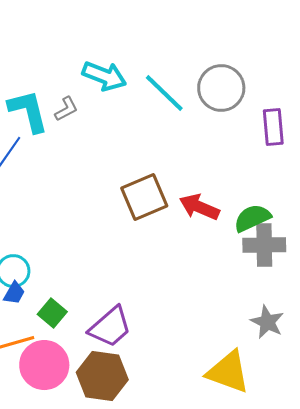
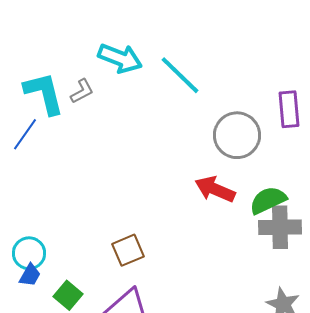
gray circle: (221, 88) -> (237, 135), moved
brown square: (144, 197) -> (128, 250), moved, size x0.7

